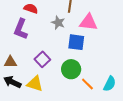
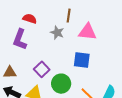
blue square: (76, 42) -> (82, 60), moved
green circle: (71, 69) -> (61, 84), moved

